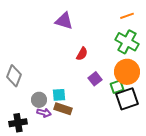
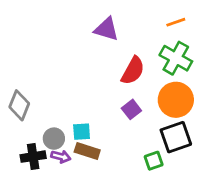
purple triangle: (64, 21) -> (107, 29), moved
red semicircle: (82, 54) -> (133, 71), moved, size x1.5
green square: (117, 87) -> (154, 161), moved
black cross: (18, 123) -> (33, 157), moved

